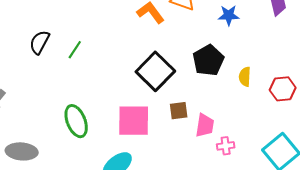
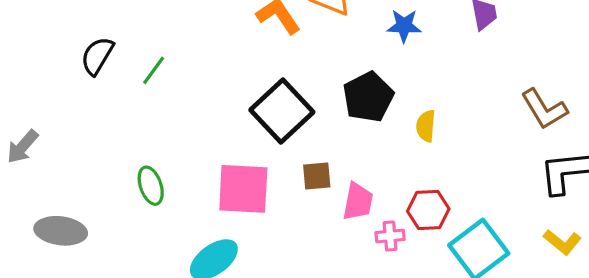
red hexagon: (283, 89) -> (428, 210), moved
green ellipse: (76, 121) -> (151, 186), size x0.7

